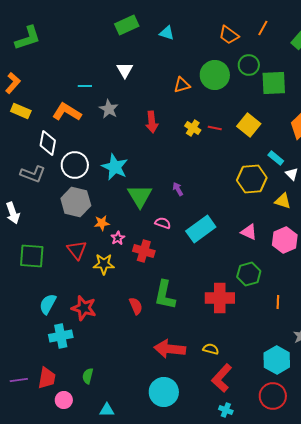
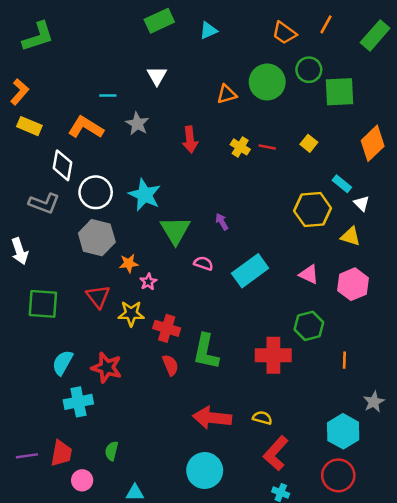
cyan triangle: (167, 33) -> (208, 31), turned -42
yellow square: (249, 125) -> (309, 143), size x0.6
red cross: (144, 251) -> (167, 328), moved

